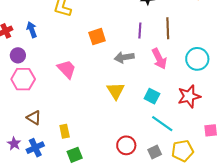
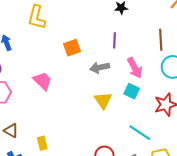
brown line: (168, 28) -> (161, 40), moved
yellow triangle: (116, 91) -> (103, 100), moved
cyan square: (152, 96) -> (132, 91), moved

